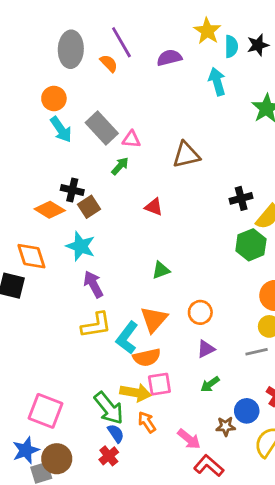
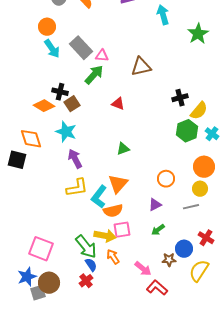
green arrow: (120, 166) -> (94, 75), size x1.5
orange circle: (200, 312) -> (166, 179), moved

